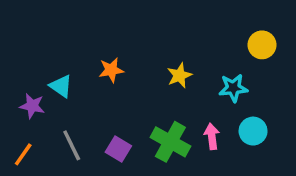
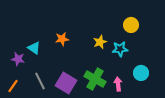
yellow circle: (262, 45) -> (131, 25), moved
cyan star: (233, 88) -> (120, 49), moved
pink arrow: (212, 136) -> (118, 84), moved
purple square: (118, 149) -> (66, 83), size x1.5

